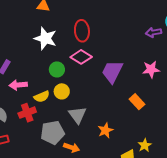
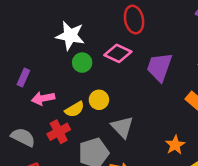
red ellipse: (82, 31) -> (134, 20), moved
green circle: (57, 69) -> (82, 63), moved
orange star: (105, 130) -> (175, 145), moved

